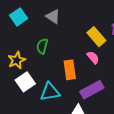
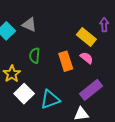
gray triangle: (53, 16) -> (29, 25), moved
orange rectangle: (70, 70) -> (66, 61), moved

